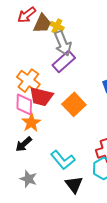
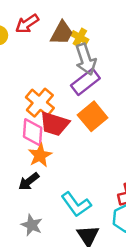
red arrow: (27, 15) -> (27, 24), moved
orange square: (74, 104) -> (93, 116), moved

